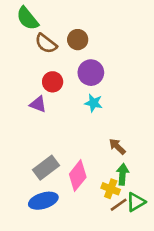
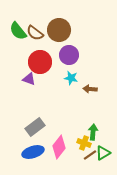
green semicircle: (27, 18) -> (18, 31), moved
brown circle: (78, 40) -> (59, 30), size x1.5
red circle: (53, 82) -> (40, 62), size x1.5
brown arrow: (117, 147) -> (90, 89), moved, turned -40
pink diamond: (78, 176) -> (59, 147), moved

